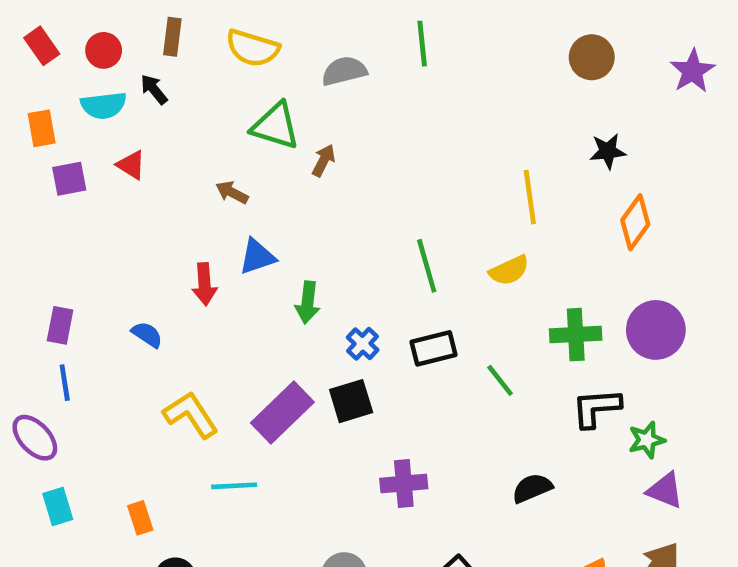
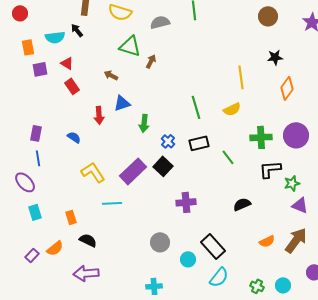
red rectangle: (42, 46) -> (72, 86), moved
red circle: (104, 50) -> (20, 13), moved
black square: (351, 401) -> (163, 166), turned -30

